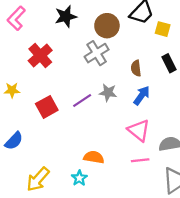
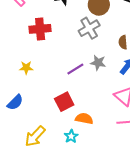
red cross: (40, 56) -> (40, 29), turned 35
yellow star: (12, 90) -> (26, 68), moved
red square: (47, 107) -> (64, 102), moved

